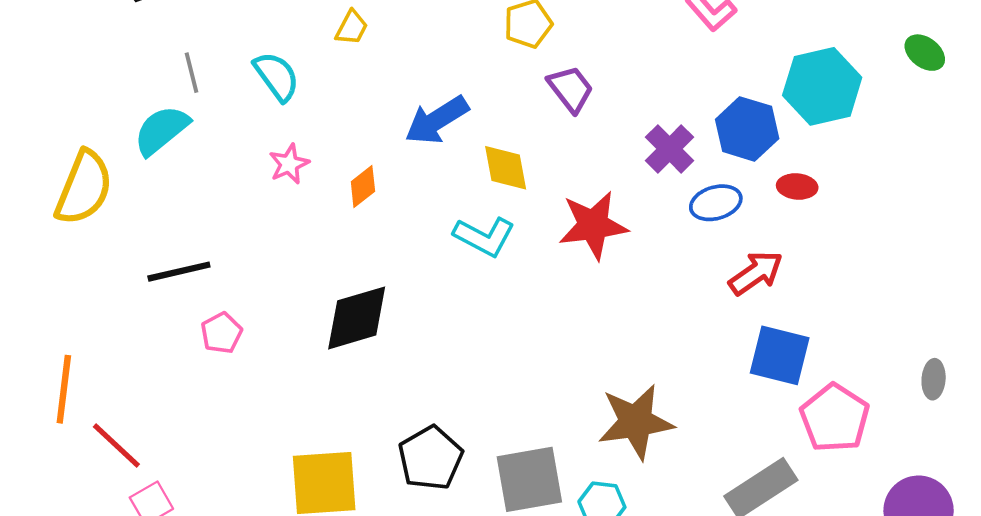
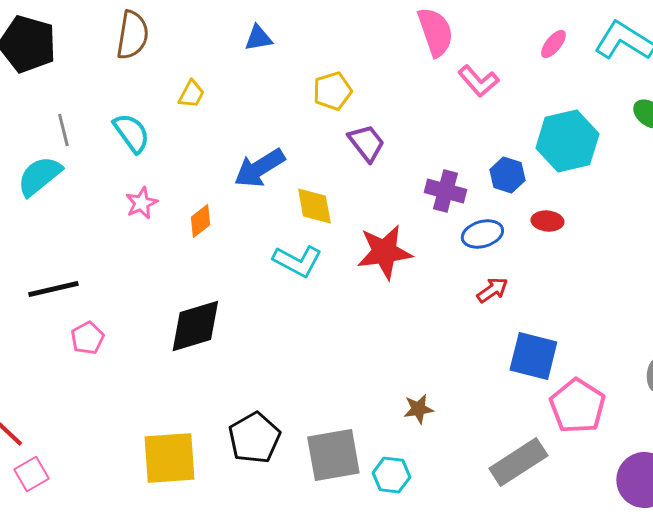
blue hexagon: (747, 129) -> (507, 175), size x0.7
purple cross: (670, 149) -> (445, 191), turned -30
red arrow: (756, 273) -> (492, 290), moved, size x0.7
brown star: (636, 422) -> (418, 409), size x0.5

